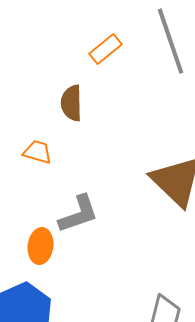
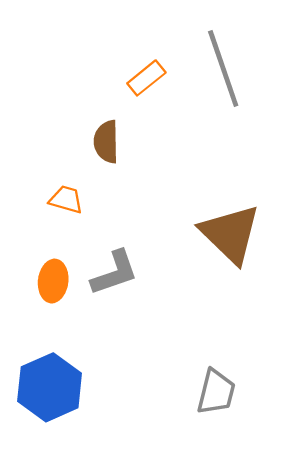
orange ellipse: (41, 246) -> (53, 281), moved

